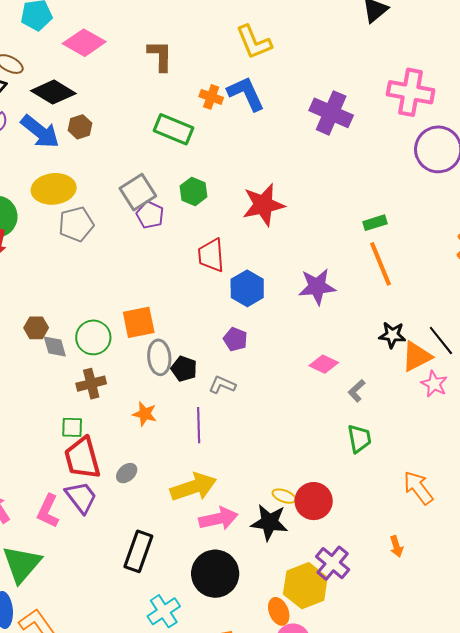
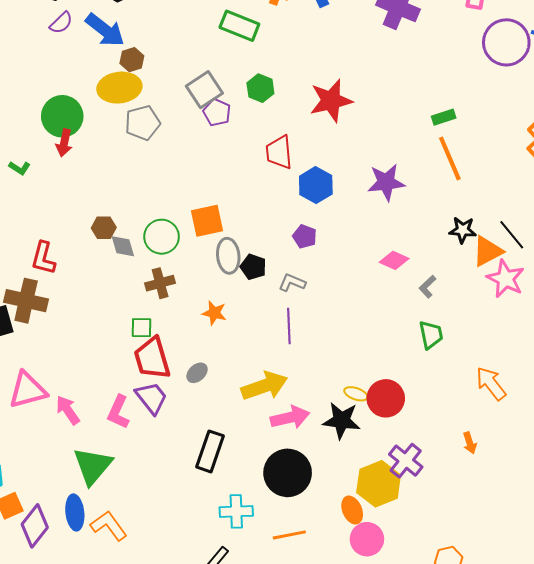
brown hexagon: (80, 127) -> (132, 60), moved
pink star: (434, 384) -> (506, 279), size x1.4
purple line: (199, 425) -> (289, 326), moved
cyan cross: (164, 611) -> (236, 511), turned 32

